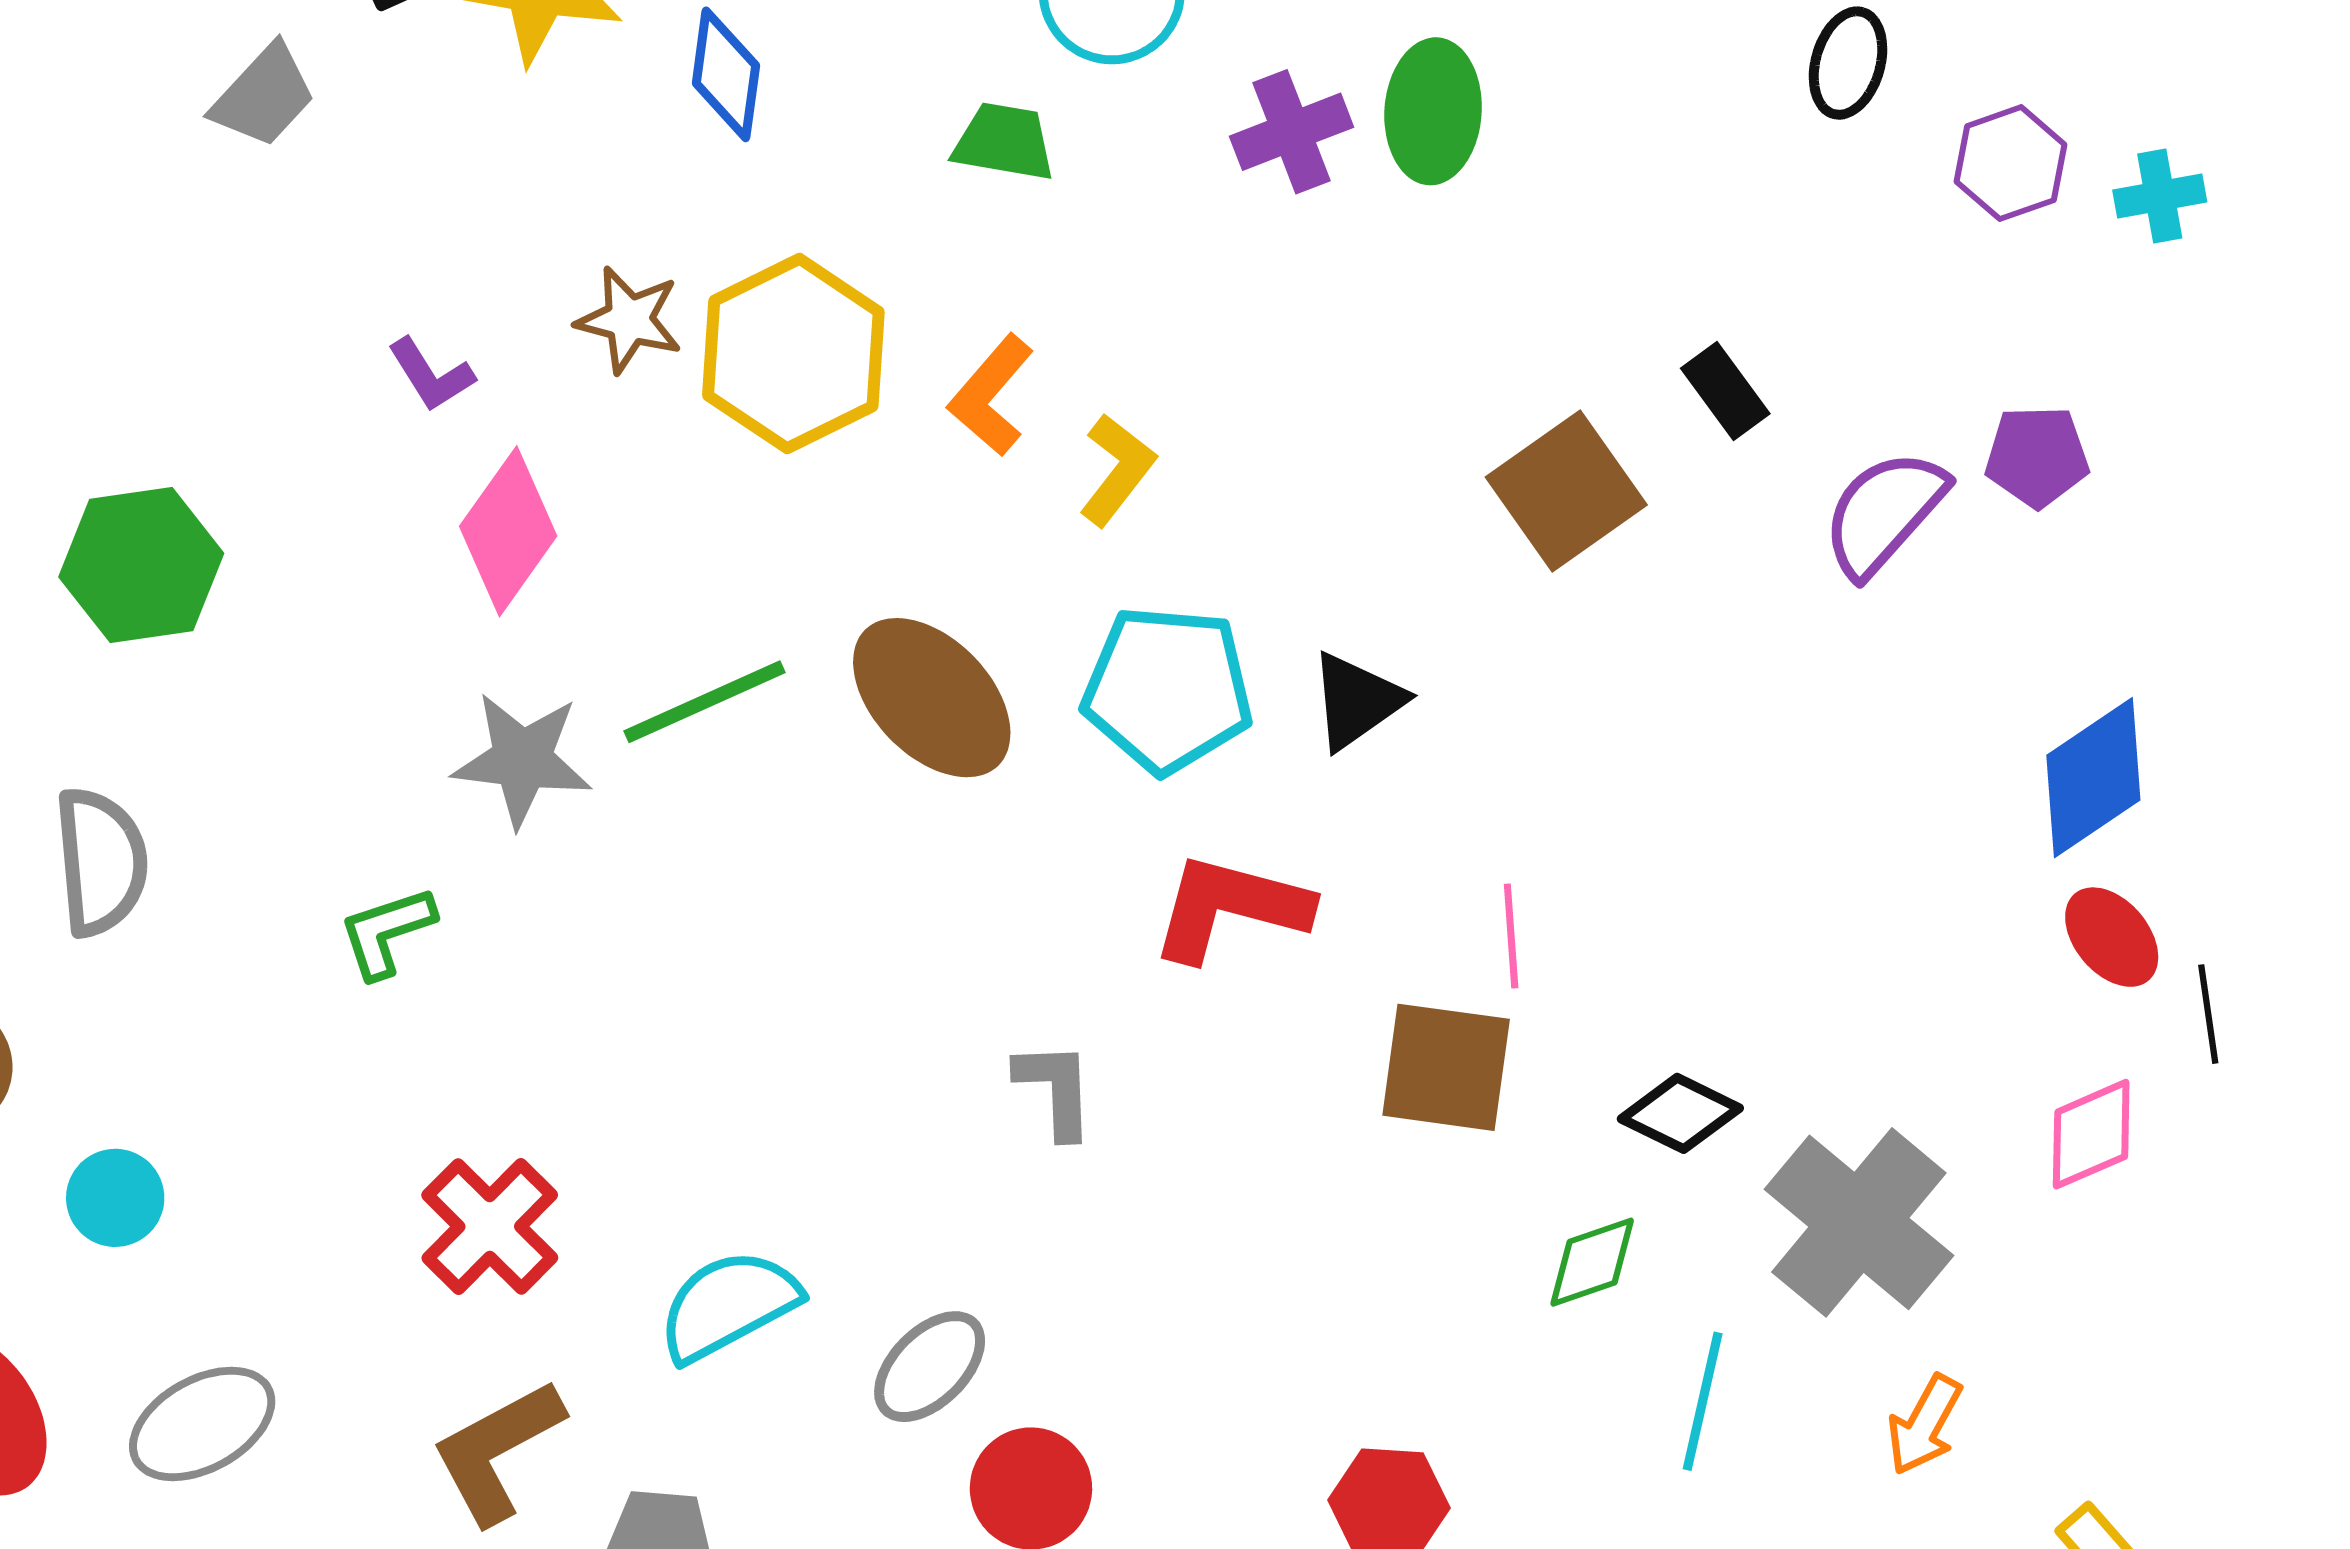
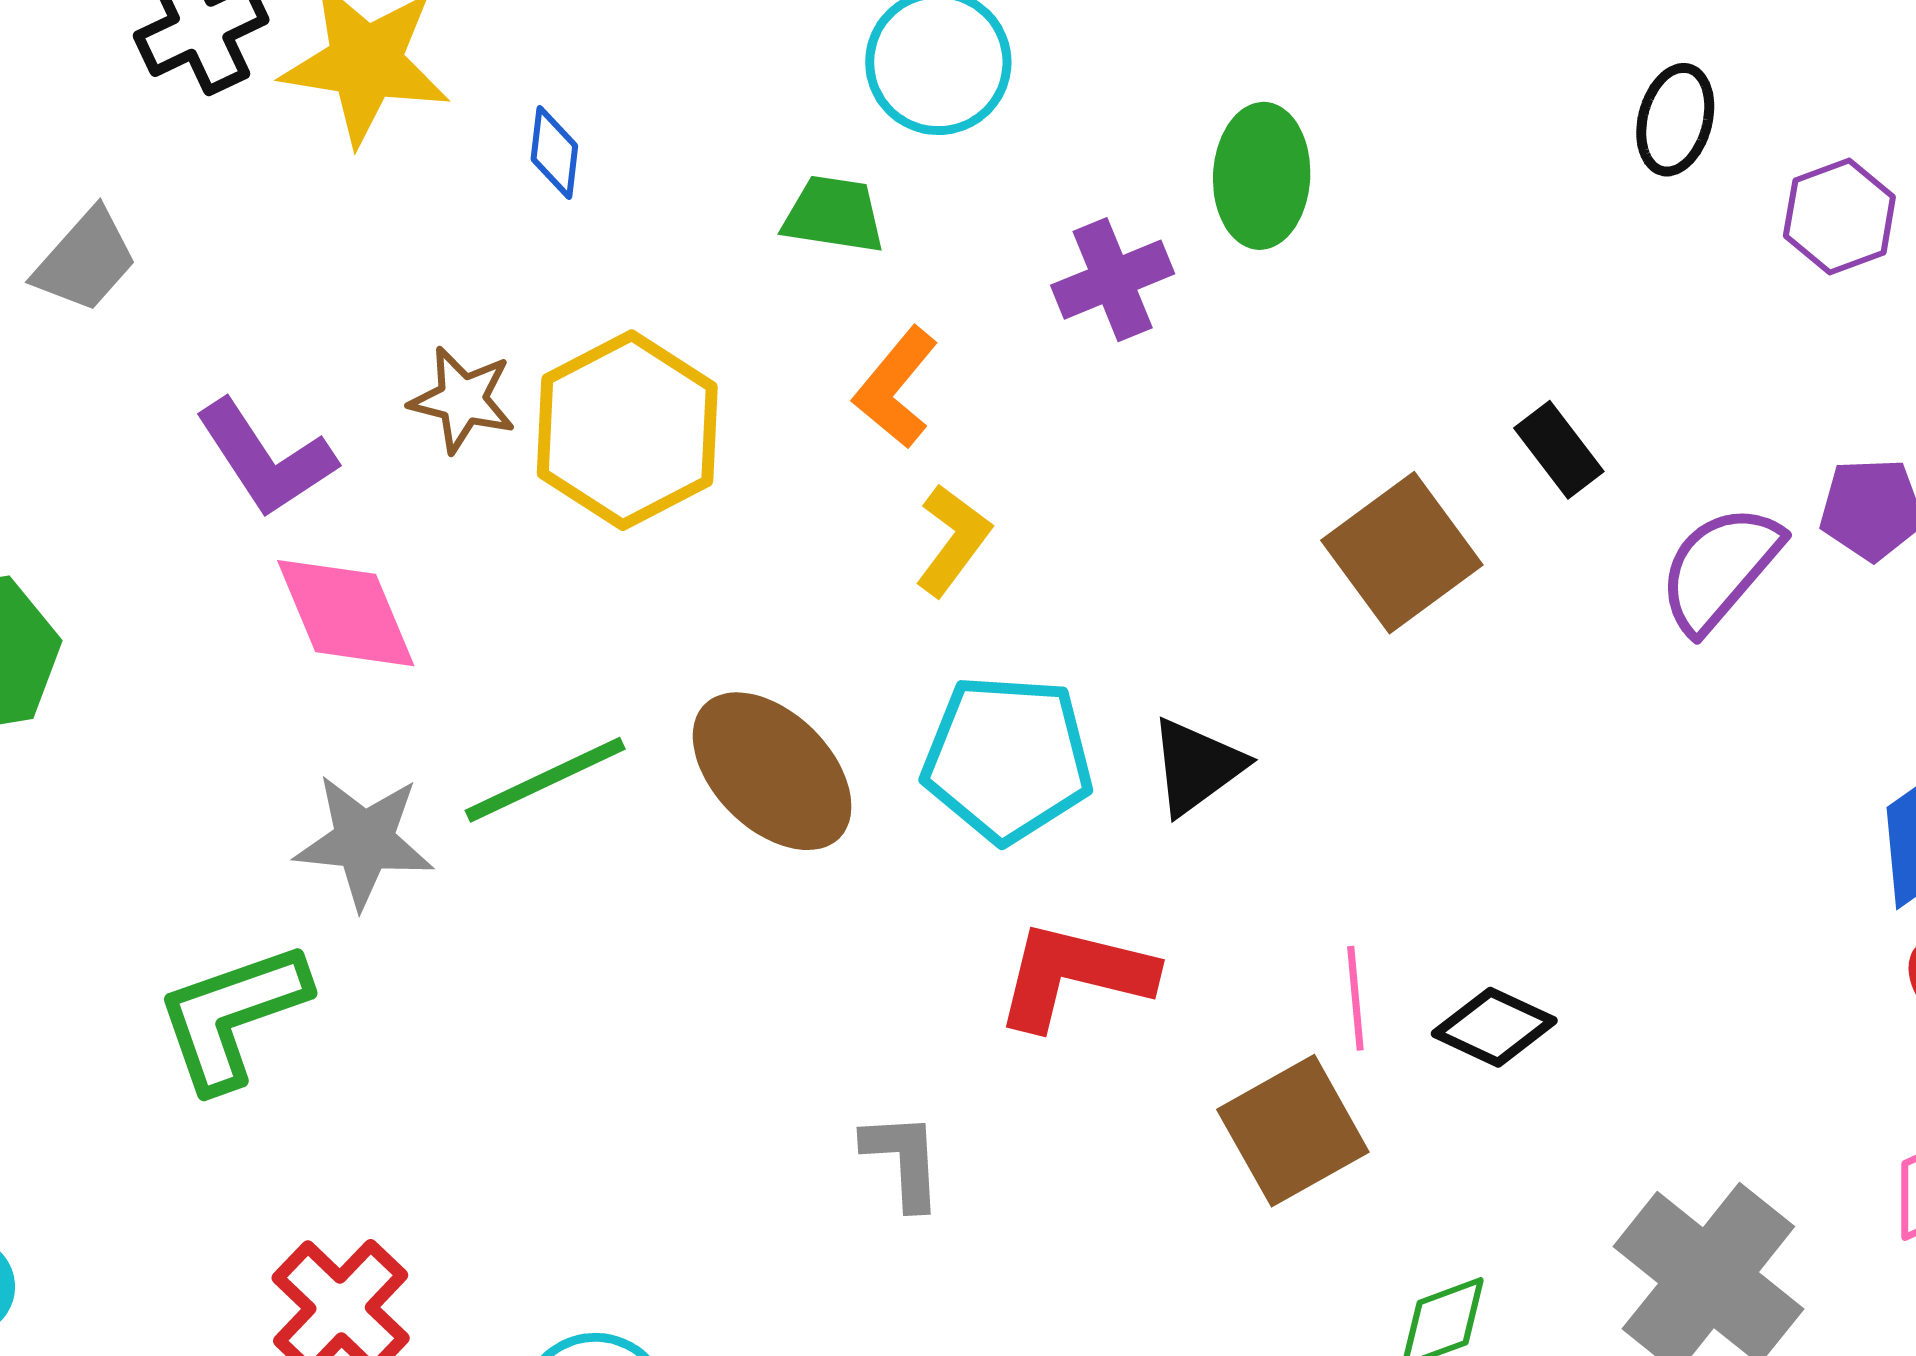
blue diamond: (726, 74) -> (554, 153), size x0.7
gray trapezoid: (264, 96) -> (85, 260), moved
purple cross: (1292, 132) -> (1113, 280), moved
purple L-shape: (431, 375) -> (266, 458), size x1.6
orange L-shape: (991, 395) -> (896, 388), moved
pink diamond: (508, 531) -> (346, 613), turned -57
green L-shape: (387, 932) -> (232, 1016), size x1.6
brown square: (1446, 1067) -> (1293, 1131), turned -36
black diamond: (1680, 1113) -> (1494, 1027), moved

